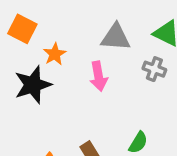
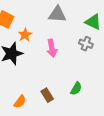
gray triangle: (116, 37) -> (57, 14), moved

